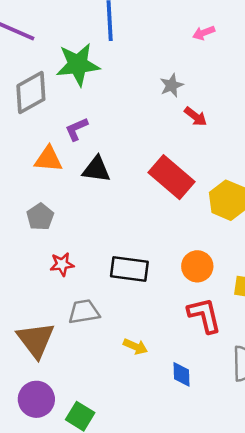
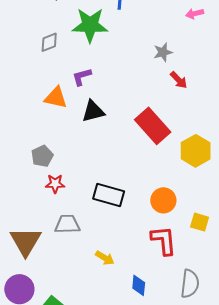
gray diamond: (31, 92) -> (49, 42), size x0.6
black triangle: (96, 169) -> (93, 111), turned -30
gray pentagon: (40, 217) -> (42, 156), moved

